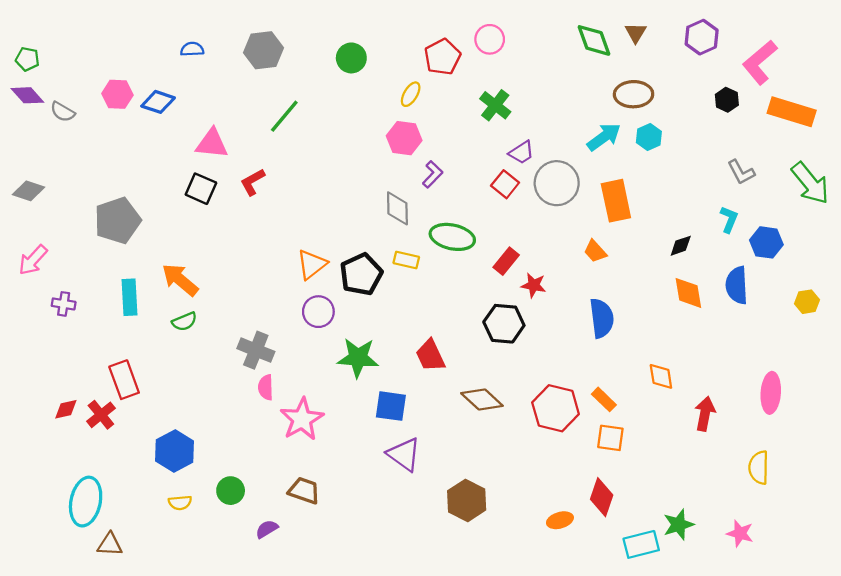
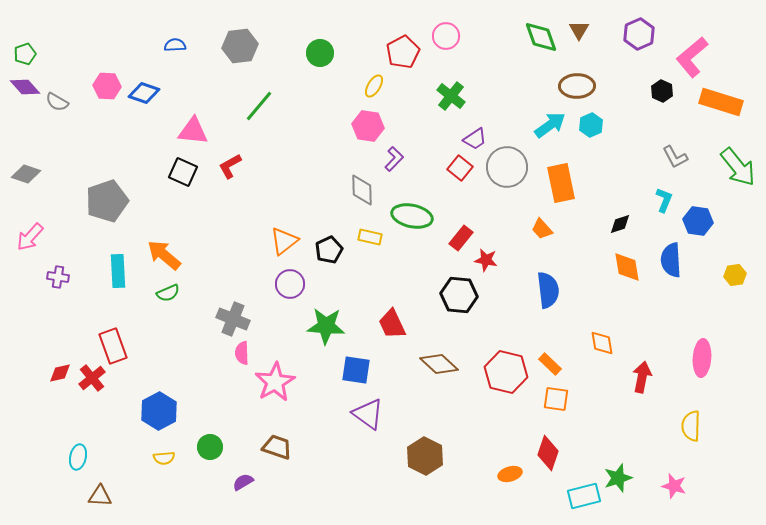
green pentagon: (27, 59) -> (25, 54), turned -30
black pentagon: (361, 274) -> (329, 250), size x0.7
cyan ellipse: (86, 502) -> (78, 457), size x0.6

